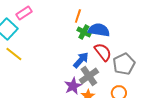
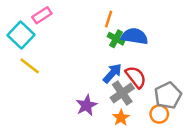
red semicircle: (103, 52) -> (136, 77), moved
gray pentagon: (124, 64) -> (168, 95), moved
purple star: (73, 86) -> (86, 105), moved

